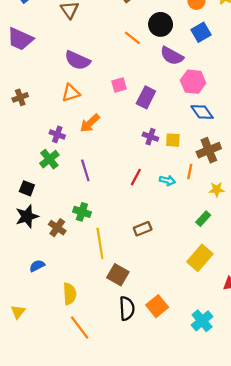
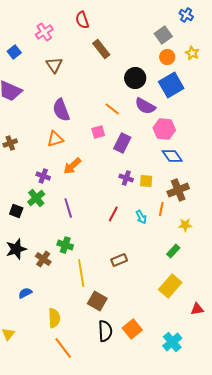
blue square: (201, 32) -> (171, 85), size x1.4
orange line: (132, 38) -> (112, 109), moved
purple semicircle: (77, 60) -> (61, 110), turned 45
cyan arrow: (167, 180) -> (141, 217), turned 48
black square: (27, 188) -> (16, 211), moved

